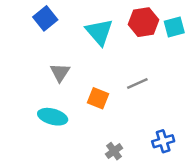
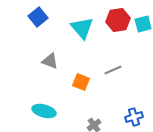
gray triangle: (60, 72) -> (50, 61), turned -42
cyan ellipse: (53, 117) -> (44, 111), moved

